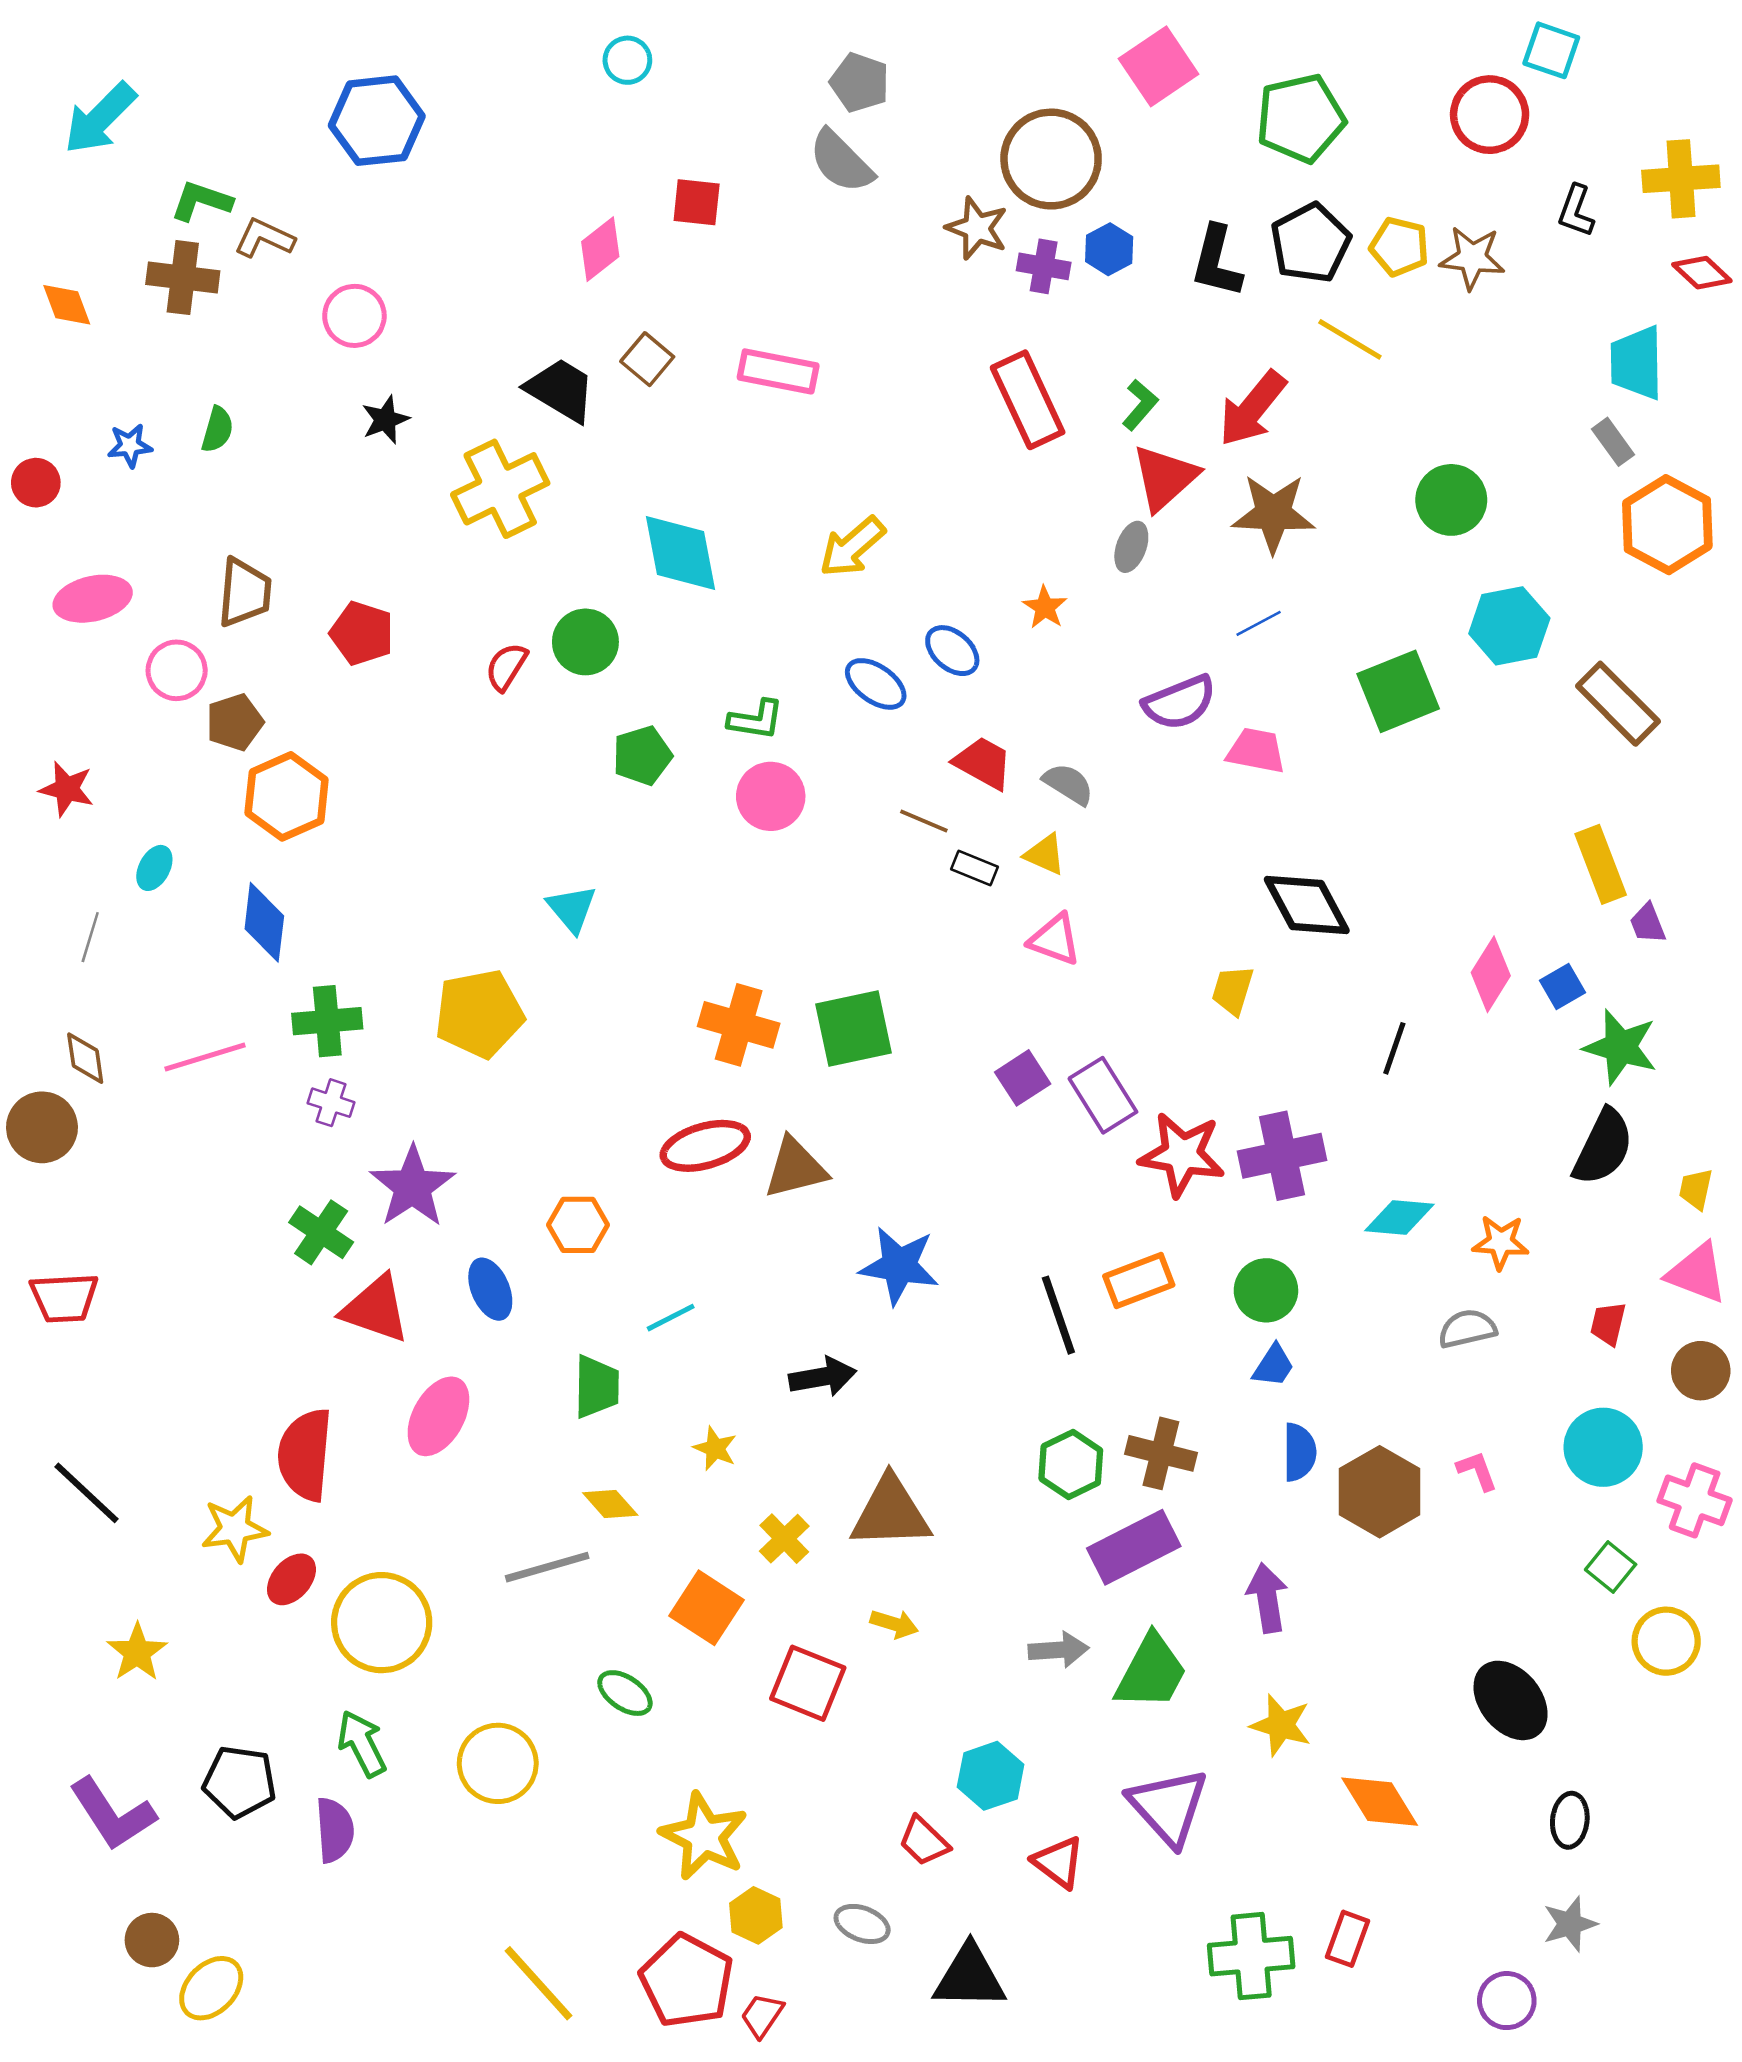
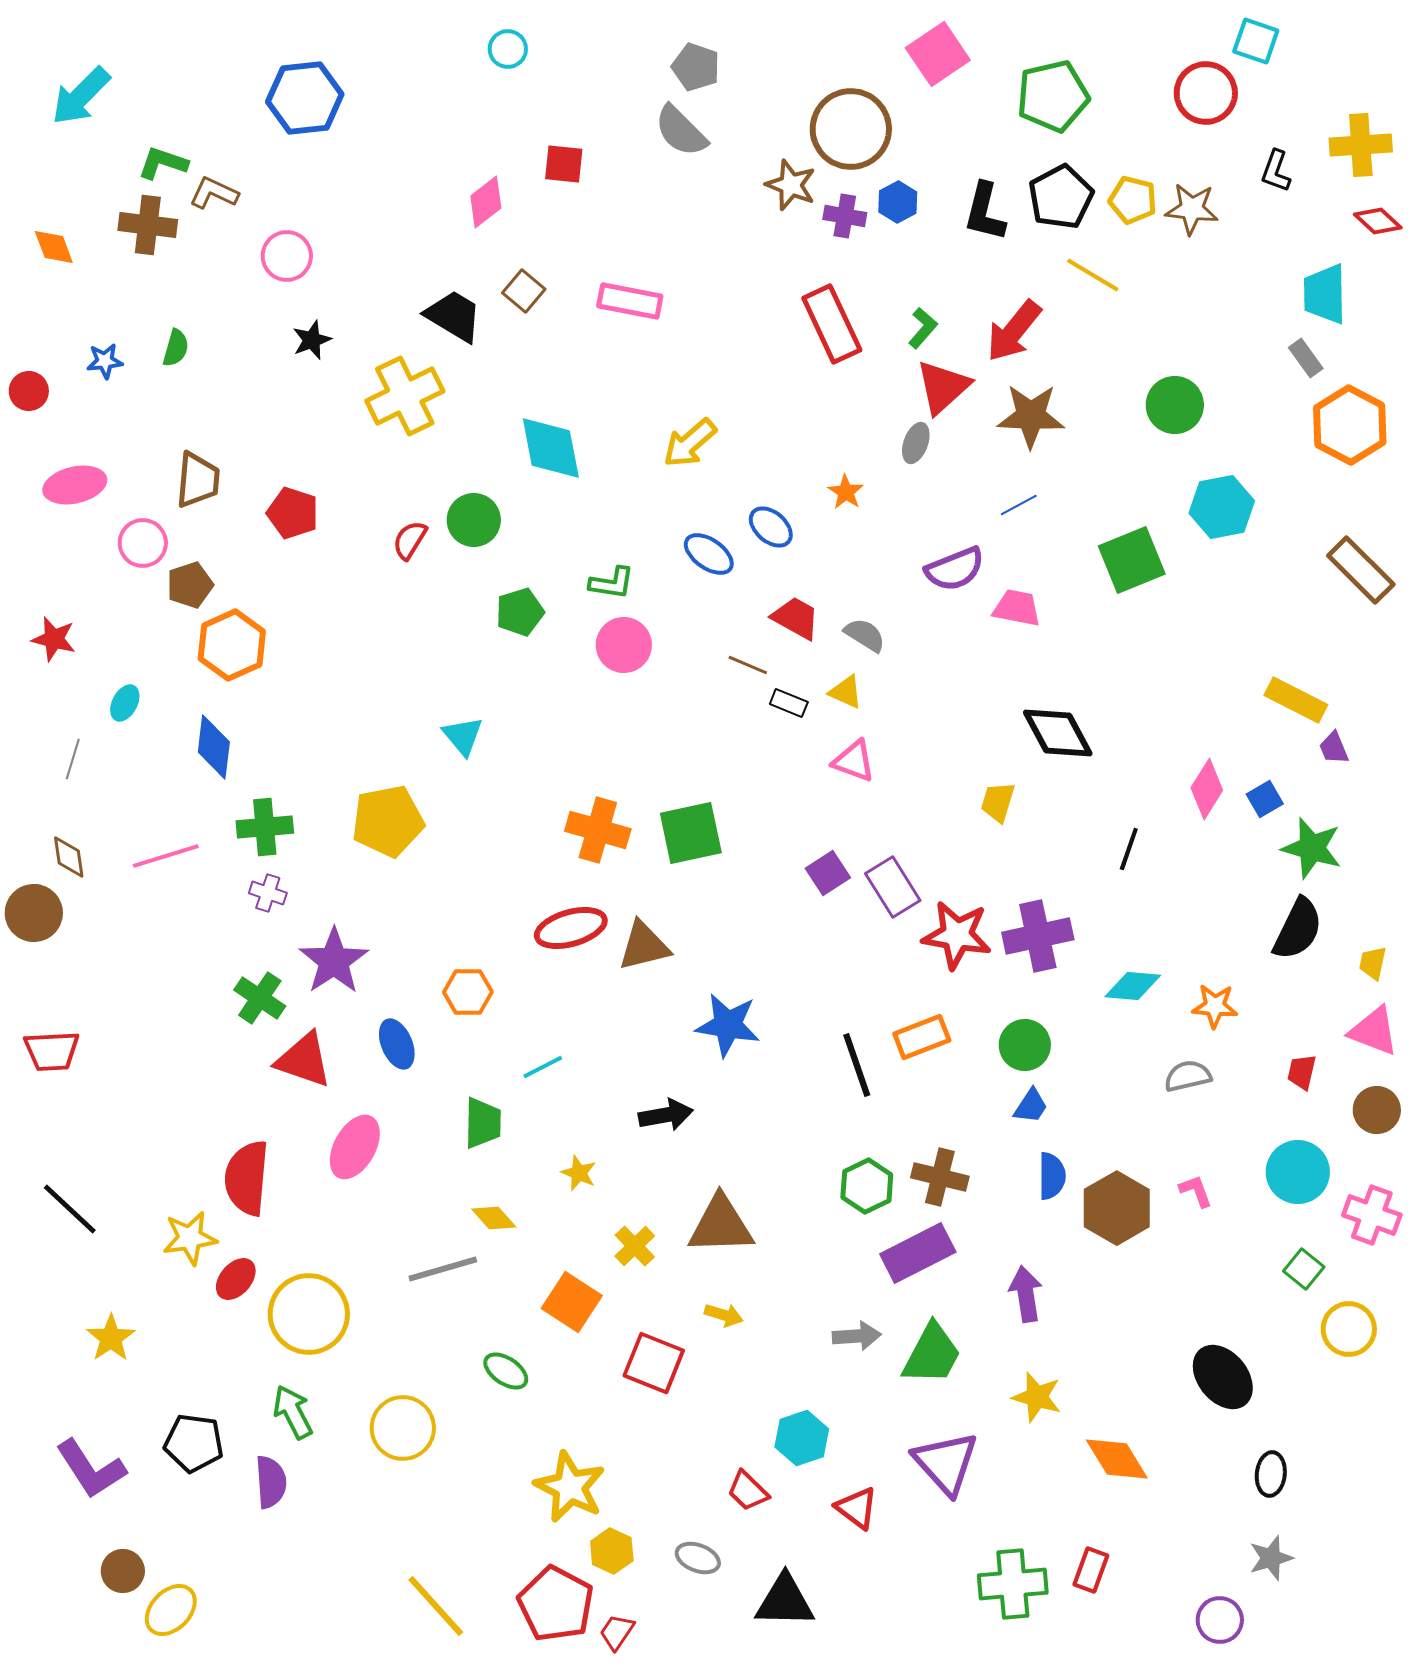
brown rectangle: (1618, 704) -> (1361, 570), moved
yellow rectangle: (1601, 864) -> (1296, 700), turned -42

